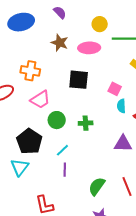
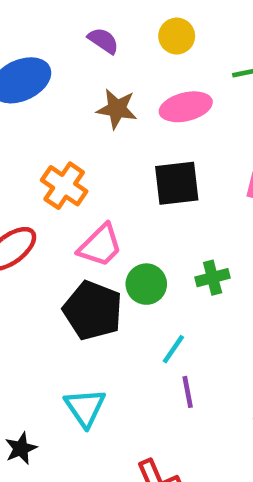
yellow circle: (100, 24) -> (177, 36), moved
orange cross: (30, 71) -> (64, 186), turned 36
black pentagon: (29, 141) -> (93, 310), moved

